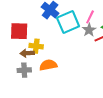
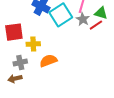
brown arrow: (27, 53) -> (15, 79), moved
gray cross: (24, 70) -> (20, 62), moved

